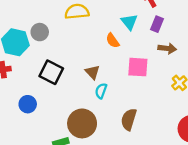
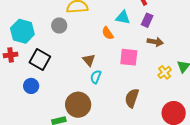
cyan triangle: (129, 22) -> (123, 17), turned -42
gray circle: (40, 32) -> (59, 26), moved
black square: (51, 72) -> (40, 60), moved
brown semicircle: (129, 119) -> (132, 98), moved

